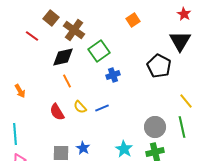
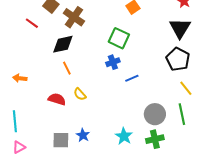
green square: (99, 51) -> (119, 38), moved, turned -30
black pentagon: (159, 66) -> (178, 59), moved
orange arrow: (20, 91) -> (20, 78), turned 128
blue line: (102, 108) -> (132, 78), moved
red semicircle: (57, 112) -> (57, 99), turned 138

